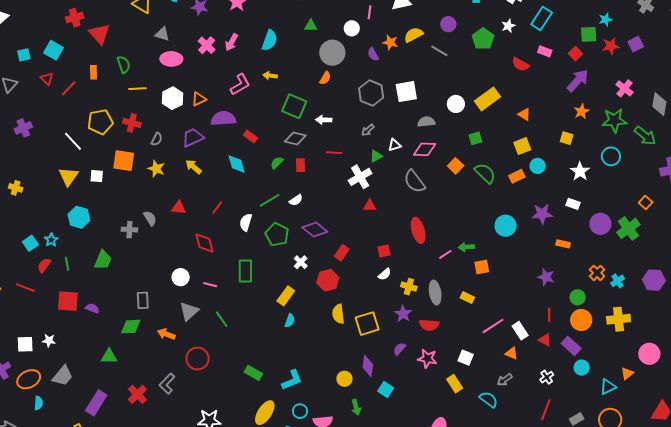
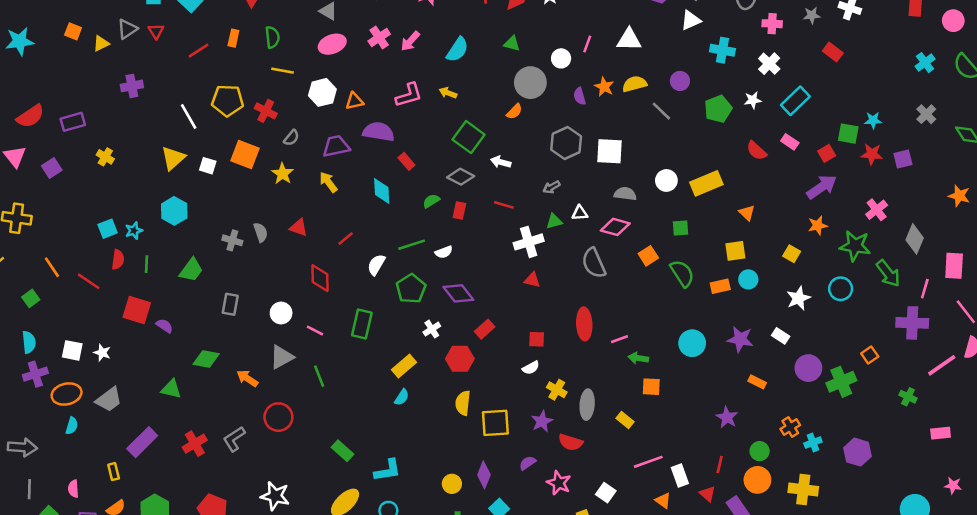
pink ellipse: (171, 59) -> (332, 44), turned -35
red triangle: (47, 79) -> (156, 31), moved
pink line: (445, 254) -> (620, 339), moved
red semicircle: (44, 265) -> (118, 260), turned 140
gray rectangle: (143, 300) -> (230, 304), moved

